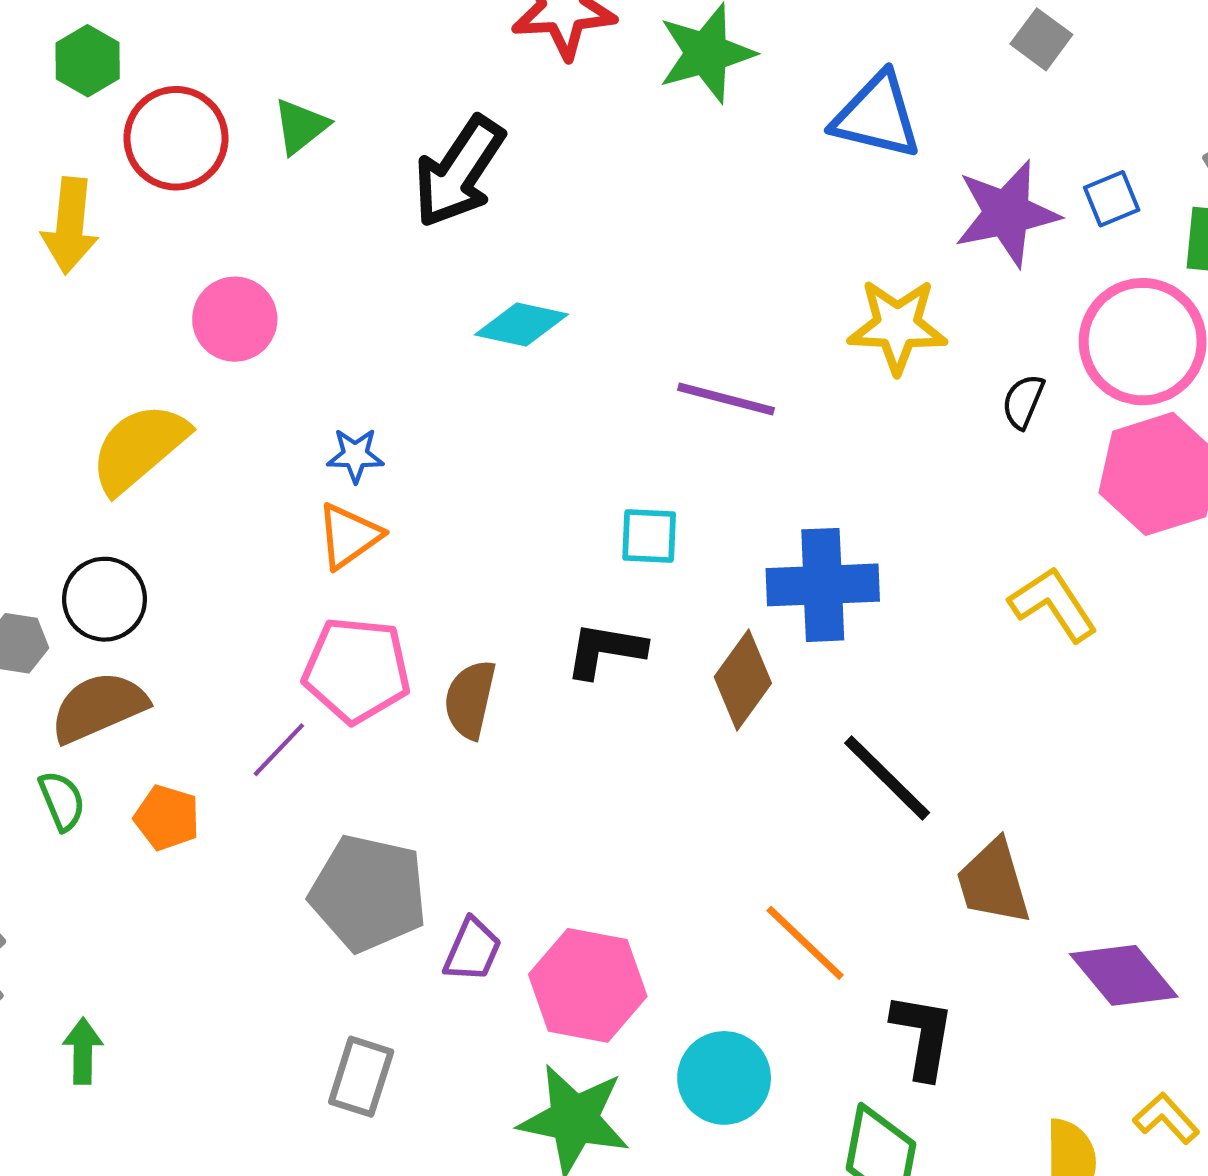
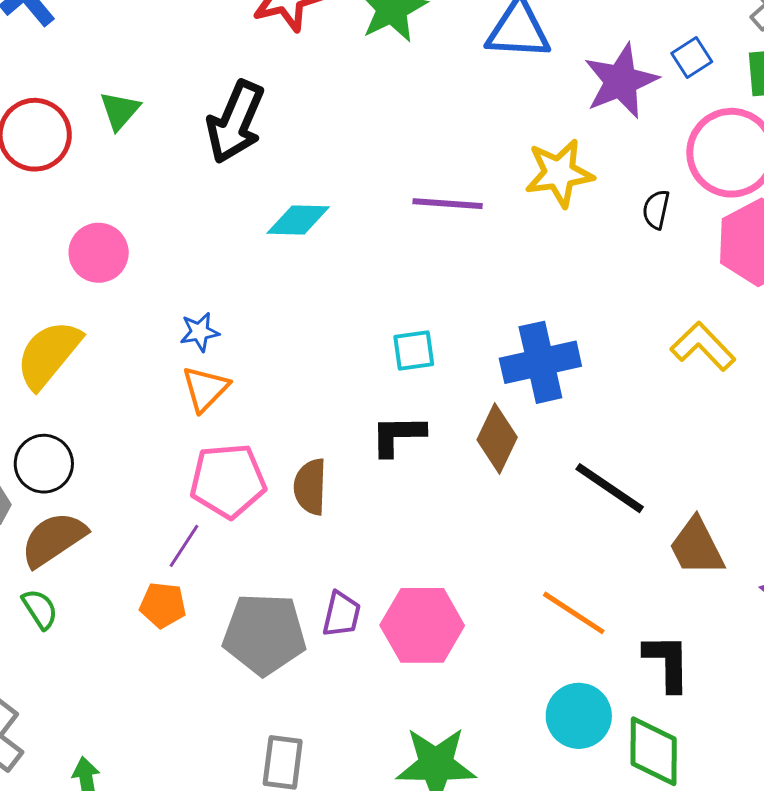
purple line: (726, 399) -> (448, 204), moved
orange pentagon: (167, 818) -> (163, 605), moved
purple trapezoid: (472, 950) -> (342, 614), moved
pink hexagon: (588, 985) -> (422, 625), moved
cyan circle: (724, 1078) -> (579, 716), moved

